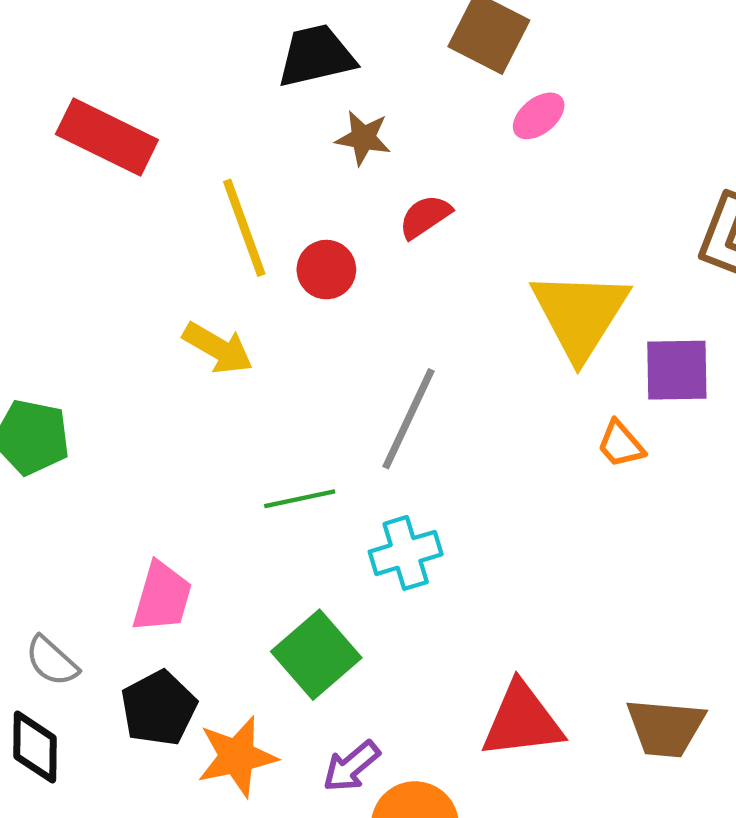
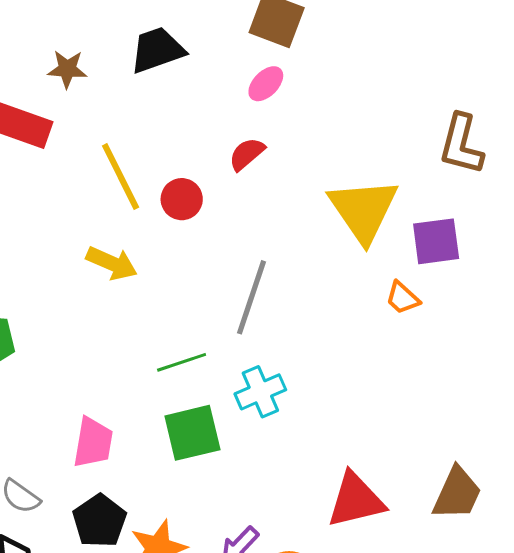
pink ellipse: (539, 116) -> (266, 84), moved
brown star: (363, 138) -> (67, 69), moved
green square: (316, 655) -> (192, 433), moved, turned 34
brown trapezoid: (665, 728) -> (457, 493), turned -64

